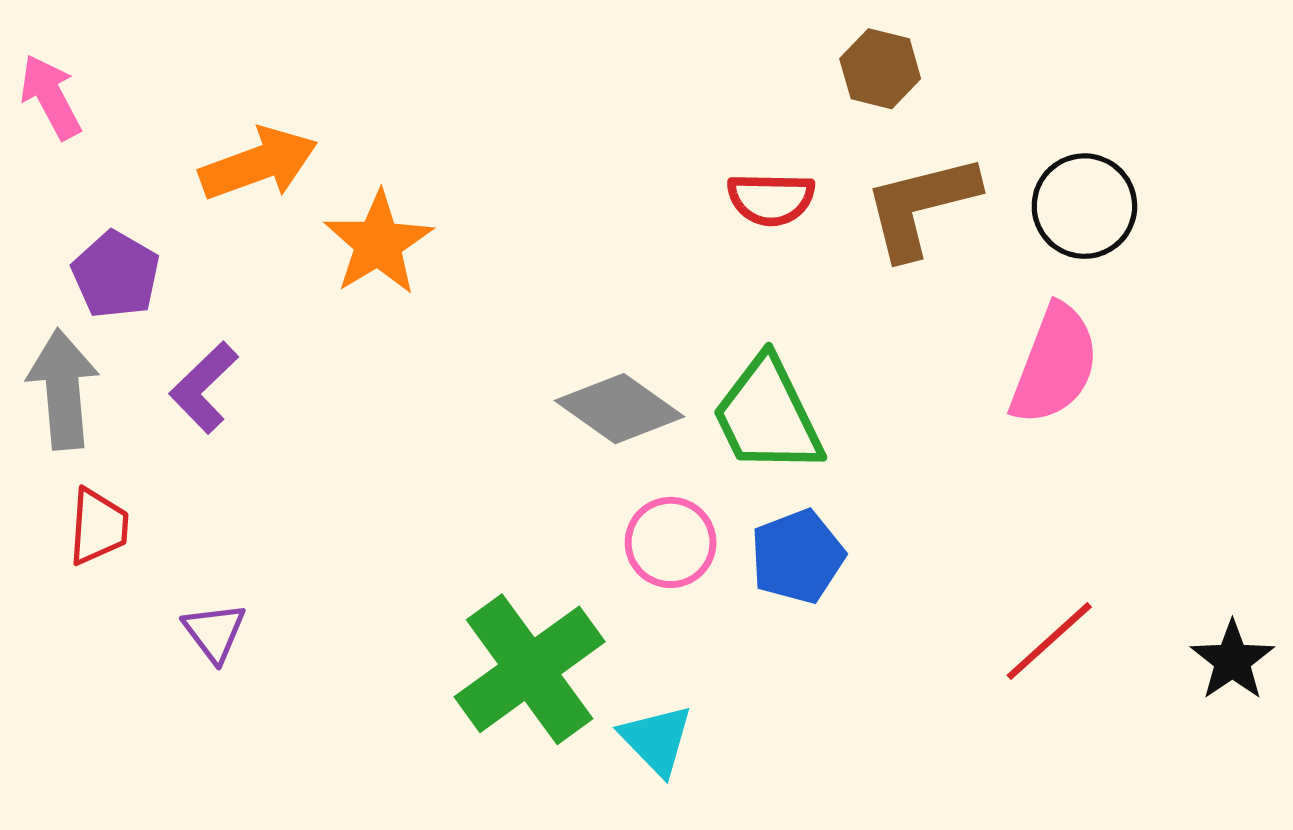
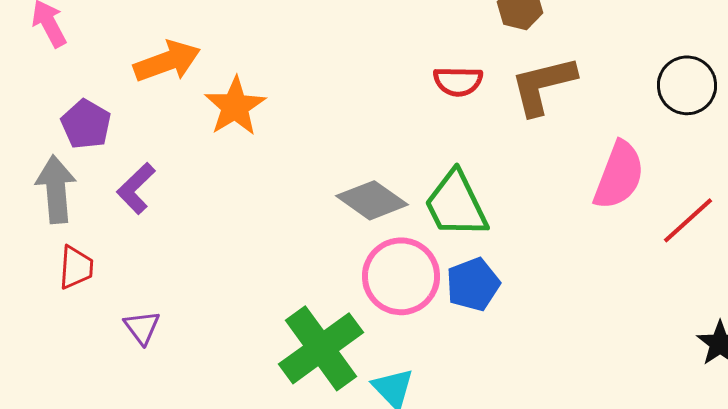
black circle: (1084, 206) -> (687, 85), moved
pink circle: (671, 542) -> (401, 276), size x1.5
red line: (1049, 641) -> (688, 220), moved

